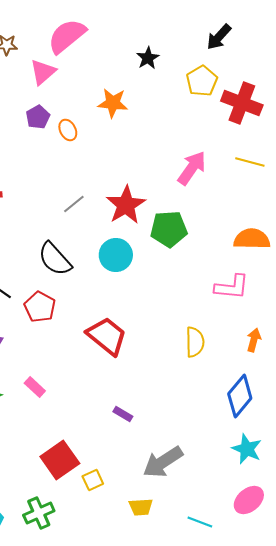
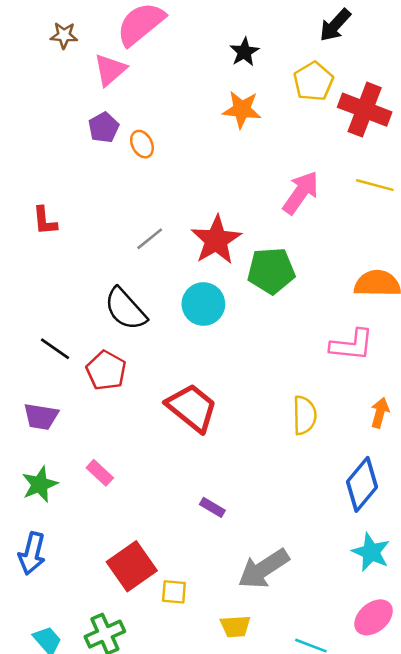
orange star: (113, 103) -> (242, 110), moved
yellow square: (93, 480) -> (174, 592), turned 30

